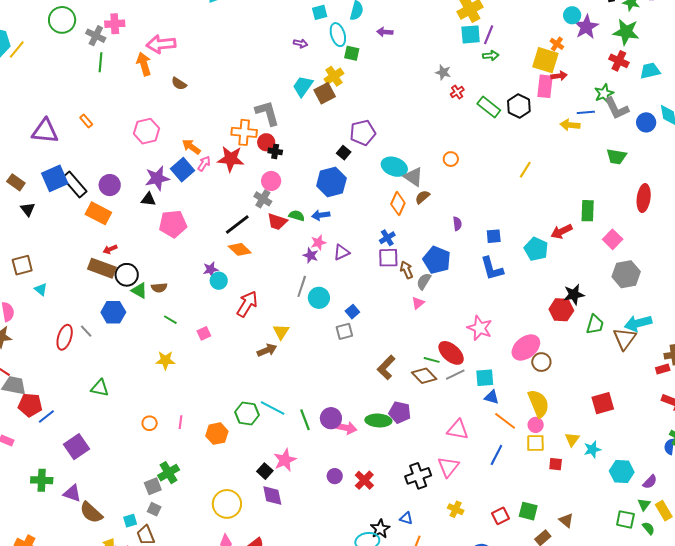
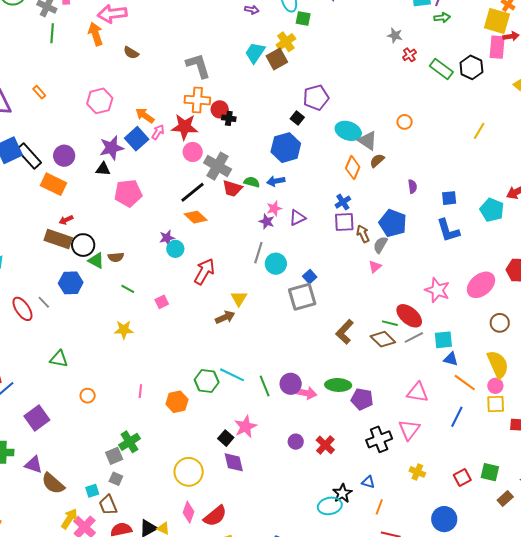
gray L-shape: (267, 113) -> (198, 66), moved
pink circle: (271, 181) -> (193, 152), moved
gray cross: (263, 199) -> (218, 166), size x1.5
gray square: (344, 331) -> (302, 297), size x1.6
red ellipse: (65, 337) -> (22, 309), turned -50
pink ellipse: (526, 347) -> (481, 285), moved
purple pentagon: (400, 412) -> (362, 399), moved
orange circle: (150, 423) -> (88, 396), moved

